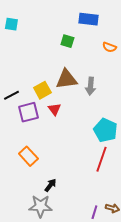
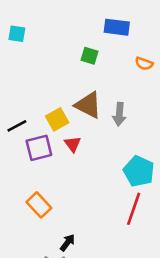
brown triangle: (66, 79) -> (88, 105), turned 35

